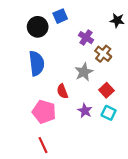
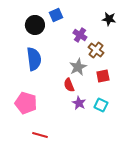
red square: (106, 90) -> (103, 76), moved, turned 32
red semicircle: (62, 91) -> (69, 85), moved
pink pentagon: (44, 112) -> (26, 103), moved
red line: (43, 145) -> (40, 135), turned -49

